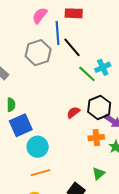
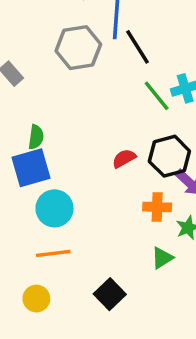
green semicircle: (11, 105) -> (36, 137), moved
green triangle: (99, 173) -> (162, 258), moved

